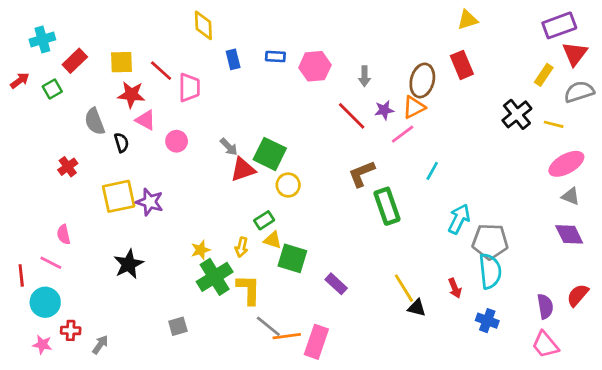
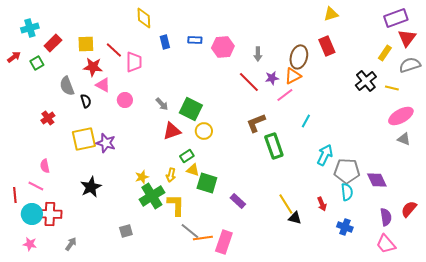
red triangle: (243, 169) -> (172, 131), moved
purple diamond: (569, 234) -> (377, 180), moved
cyan semicircle: (490, 271) -> (347, 192), size x0.7
red cross: (71, 330) -> (50, 214), moved, size x1.6

